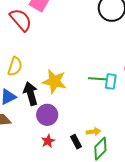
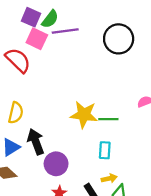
yellow star: (54, 81) -> (84, 115), moved
cyan rectangle: (111, 81) -> (105, 150), moved

